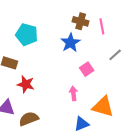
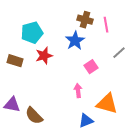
cyan pentagon: (27, 35) -> (32, 33), turned -30
red star: (26, 84) -> (44, 56), moved, turned -30
brown semicircle: (29, 119) -> (34, 116), turned -114

